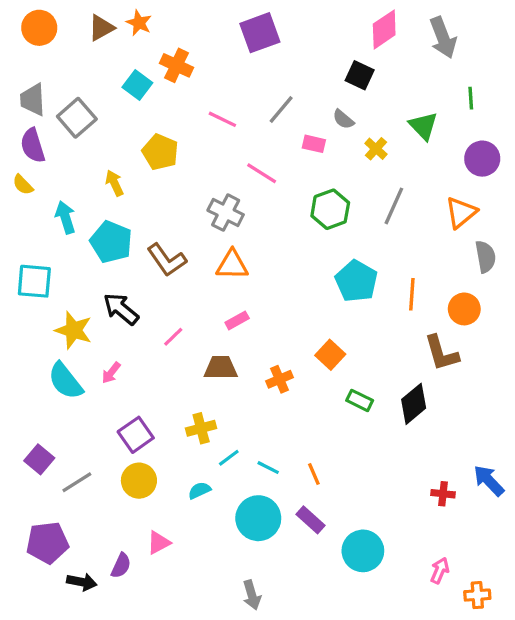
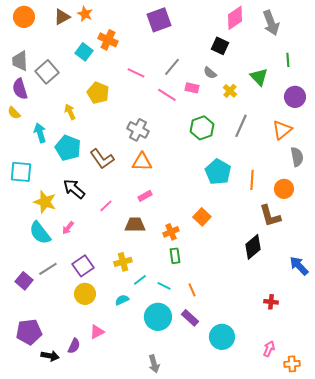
pink line: (262, 173) -> (167, 95), moved
green rectangle: (360, 400) -> (175, 256), moved, turned 56
blue arrow: (489, 481) -> (299, 266), moved
gray line: (77, 482) -> (48, 269), moved

